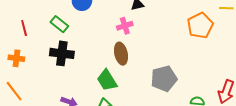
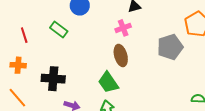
black cross: (62, 53) -> (53, 79), moved
gray pentagon: (164, 79) -> (170, 47), moved

